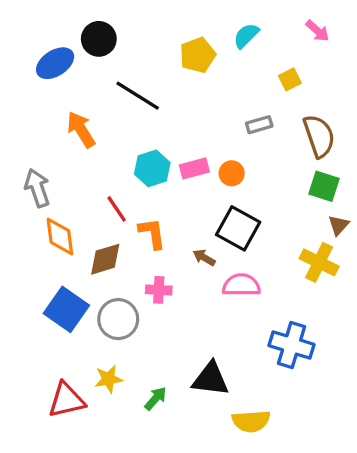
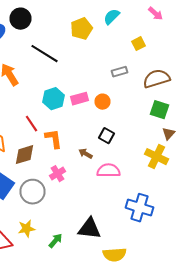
brown semicircle: (319, 136) -> (156, 79), turned -88
black square: (238, 228) -> (106, 136), size x0.6
pink cross: (159, 290) -> (58, 174), turned -35

